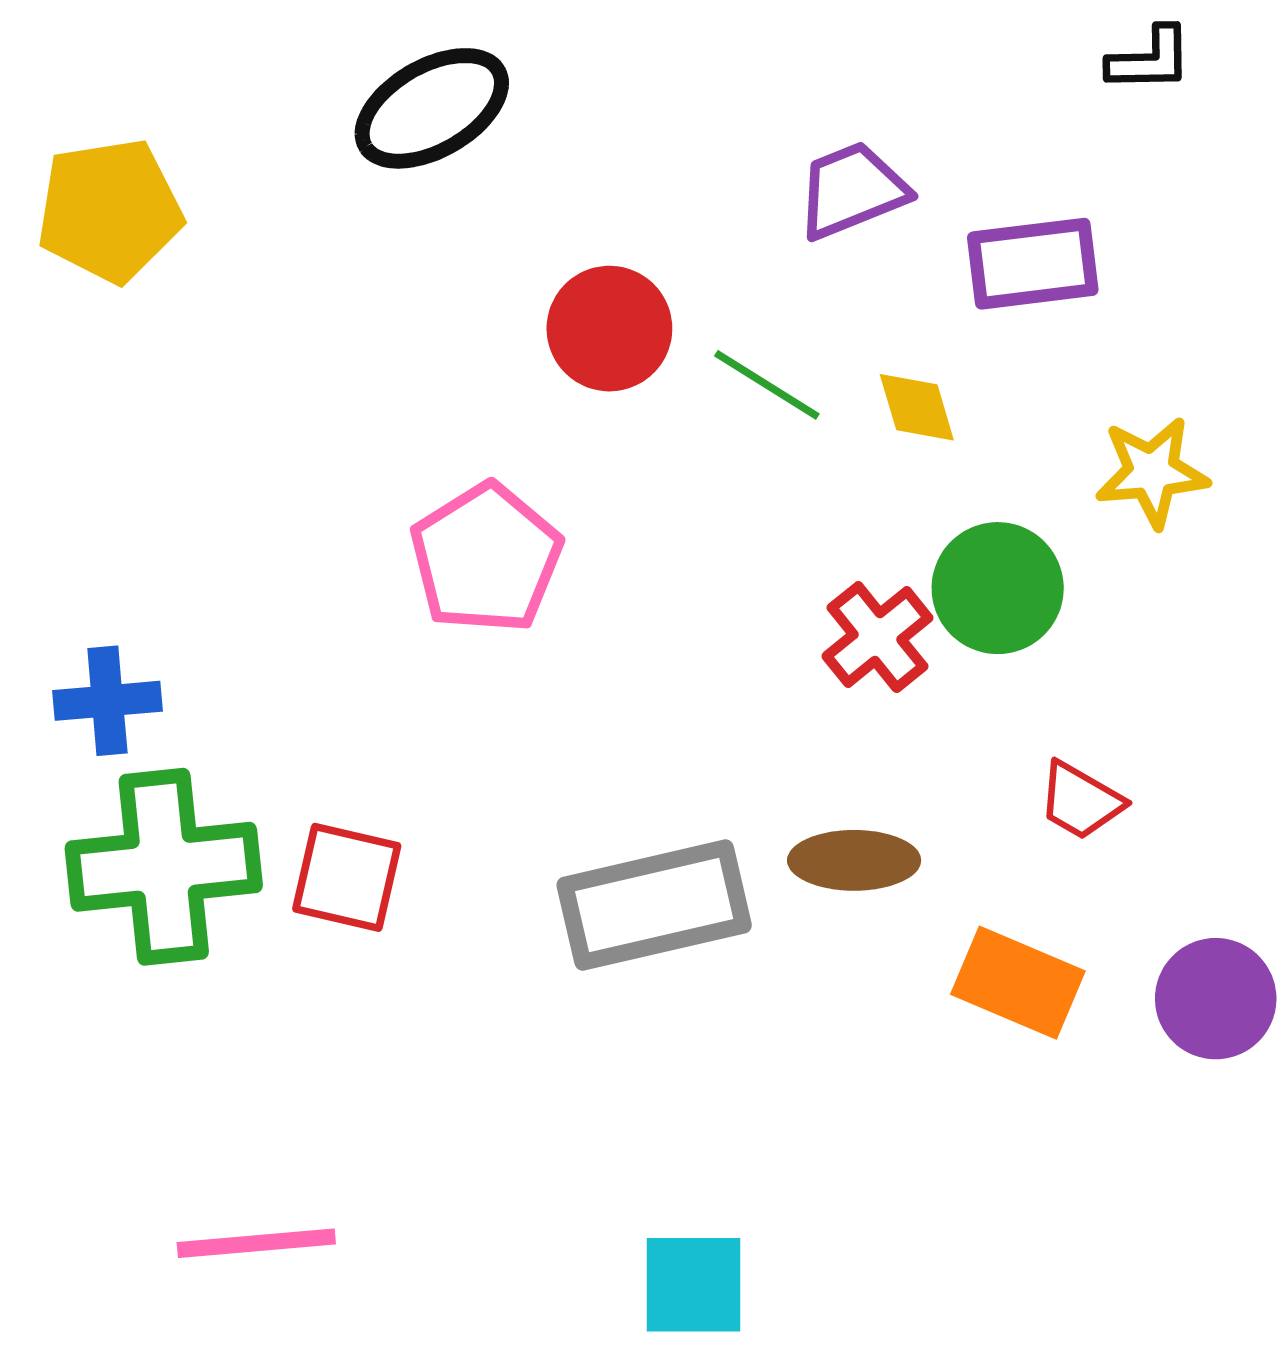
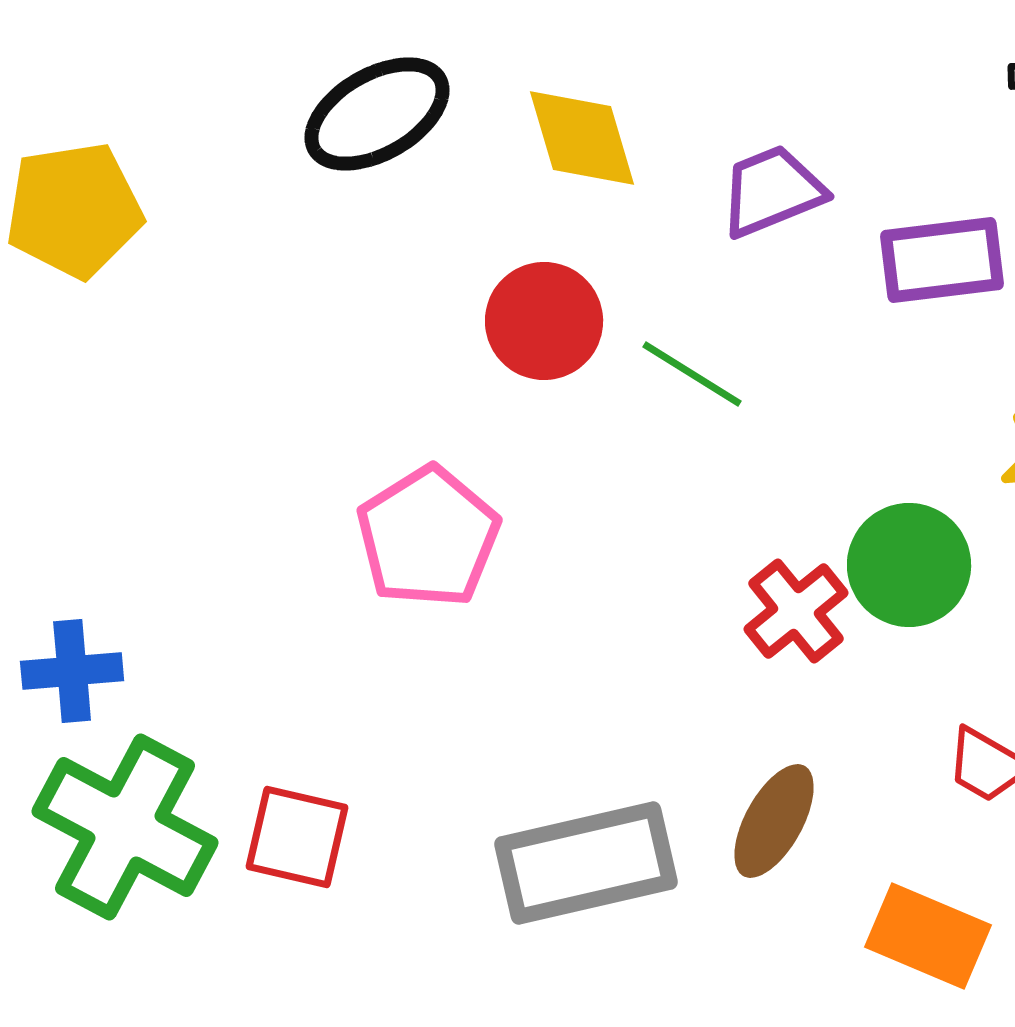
yellow diamond: (917, 407) -> (582, 138), moved, size x1.5
brown ellipse: (854, 860) -> (774, 821), turned -61
green cross: (164, 867) -> (125, 827), turned 34

